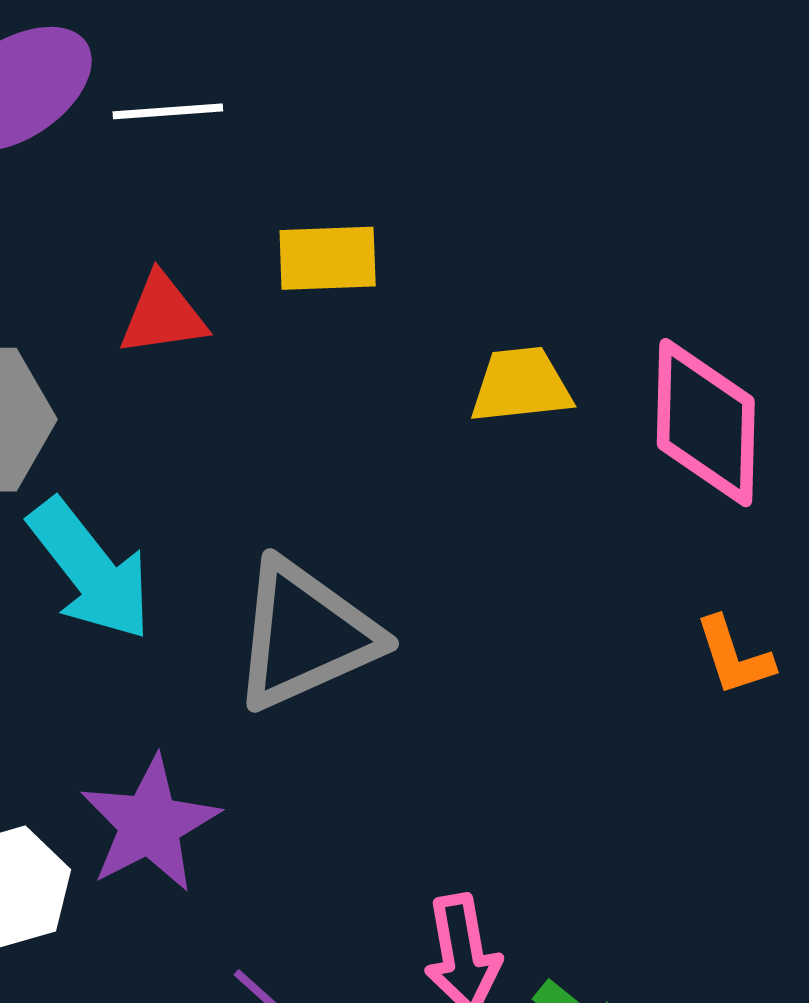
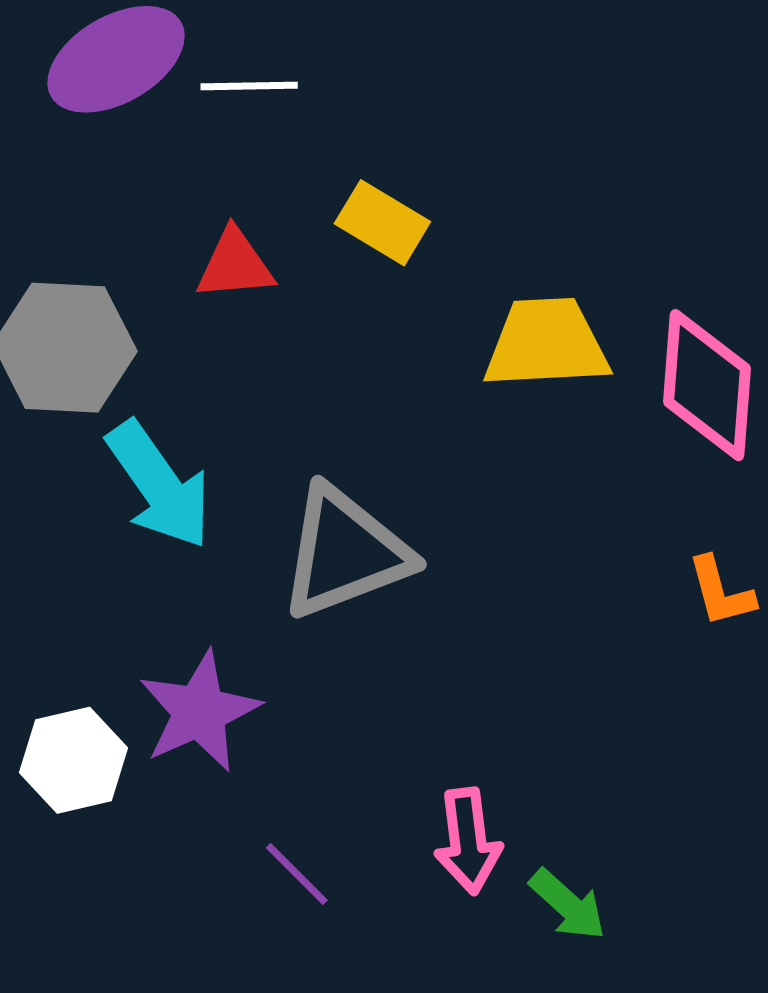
yellow rectangle: (328, 258) -> (382, 223), turned 30
yellow trapezoid: (521, 385) -> (546, 343), size x1.4

